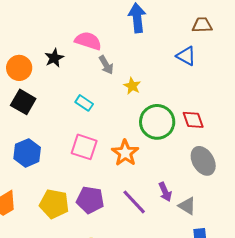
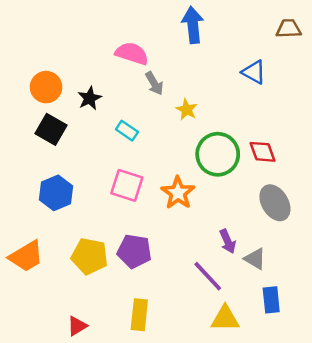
brown trapezoid: (202, 25) -> (289, 29), moved
black star: (54, 58) -> (90, 98), moved
purple line: (134, 202) -> (208, 276), moved

